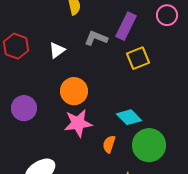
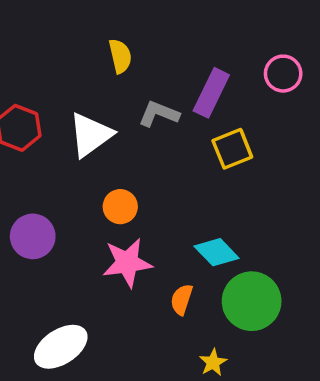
white triangle: (57, 50) -> (90, 135), size x1.6
orange circle: (74, 91) -> (120, 207), size x0.7

